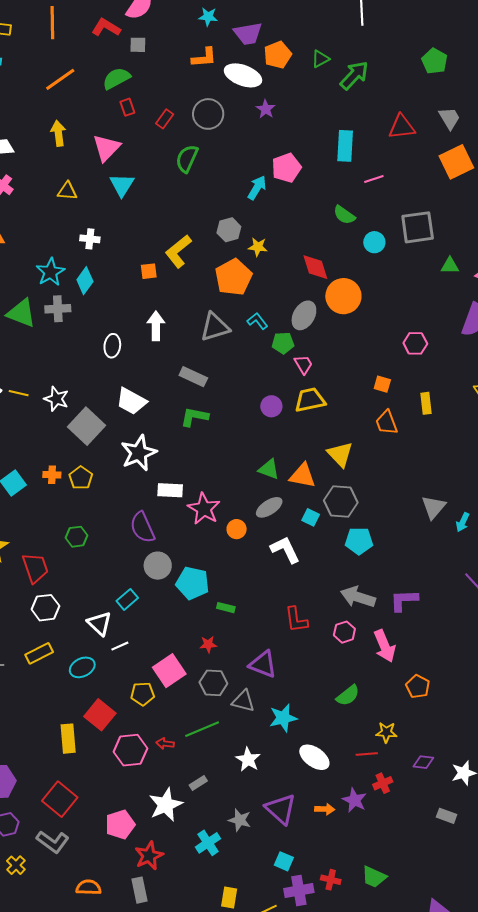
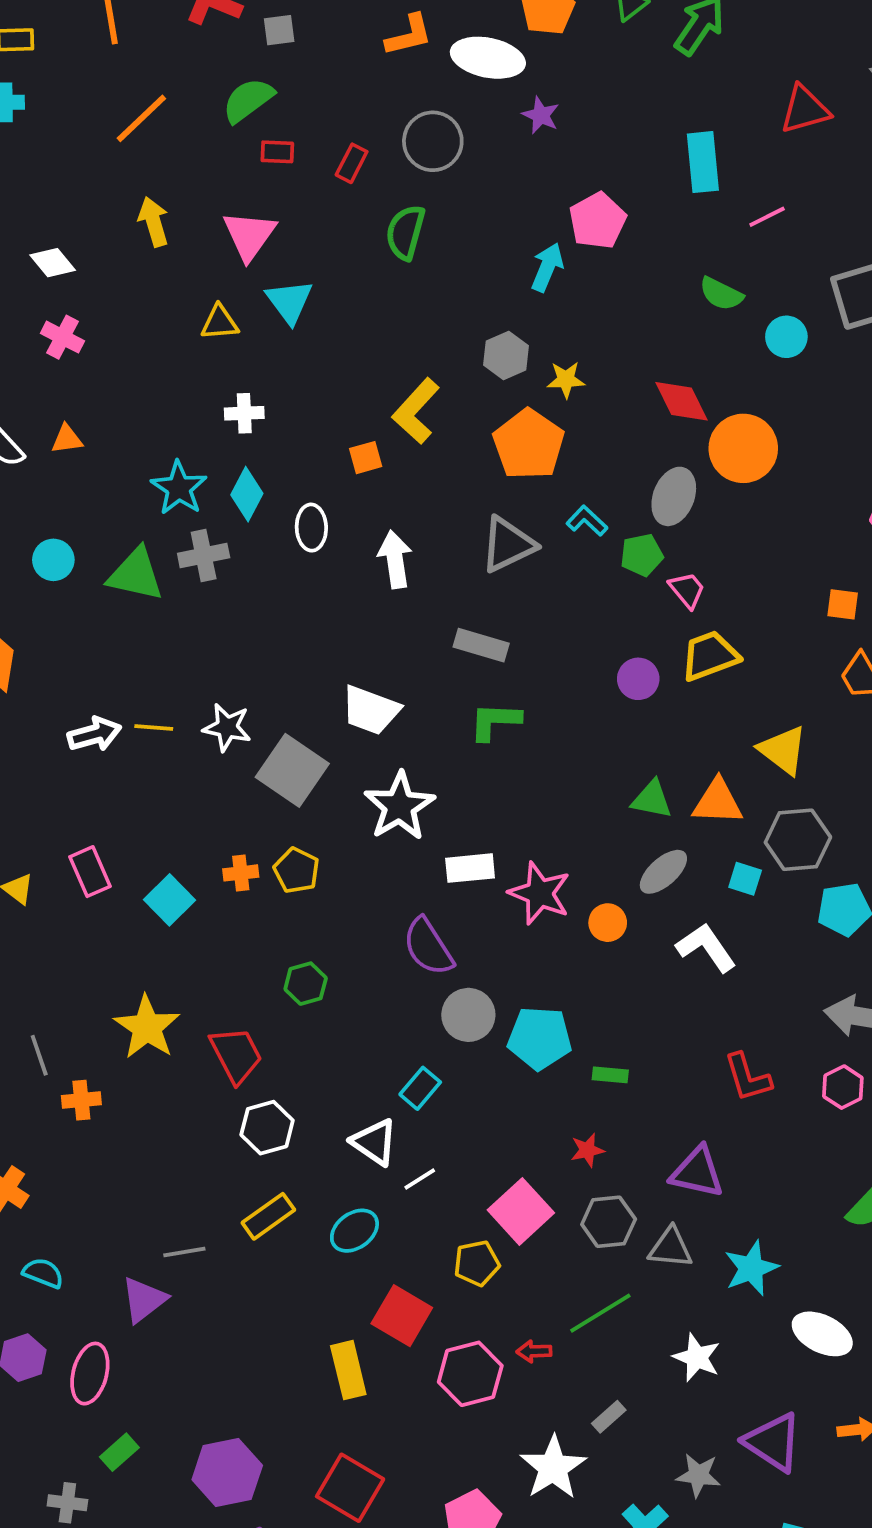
red rectangle: (127, 107) -> (277, 152), turned -60
yellow triangle: (67, 191) -> (220, 323), moved
white ellipse: (112, 346) -> (311, 528), moved

